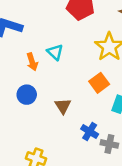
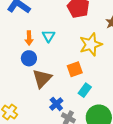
blue circle: (27, 95) -> (29, 58), moved
brown triangle: (63, 106) -> (42, 78), size x1.5

